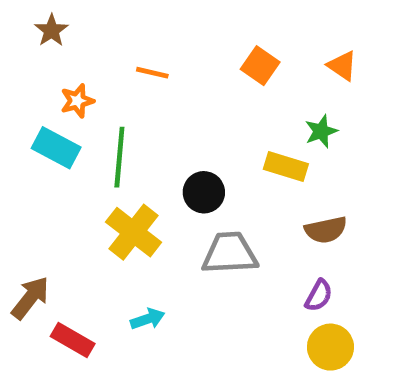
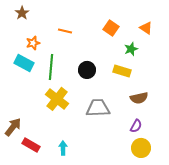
green star: (321, 131) -> (131, 49), moved
black circle: (204, 192) -> (87, 70), moved
cyan arrow: (148, 319) -> (63, 148), moved, turned -72

